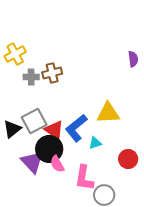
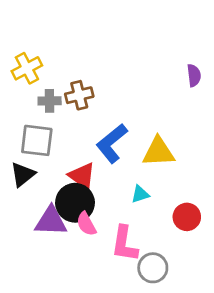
gray square: (34, 121) -> (37, 140), moved, turned 35
blue L-shape: (76, 128) -> (112, 143), moved
purple triangle: (32, 162) -> (51, 221), turned -45

